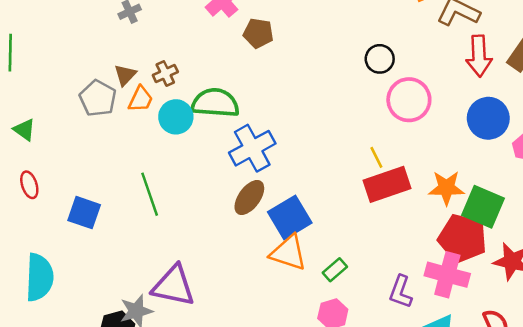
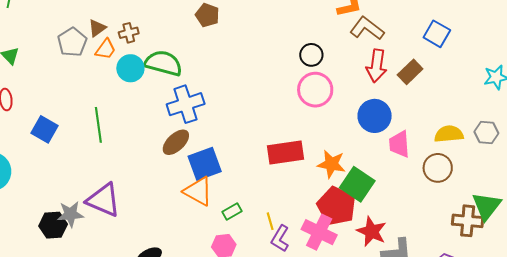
black circle: (380, 59) -> (311, 55), moved
yellow line: (376, 157) -> (270, 221), moved

